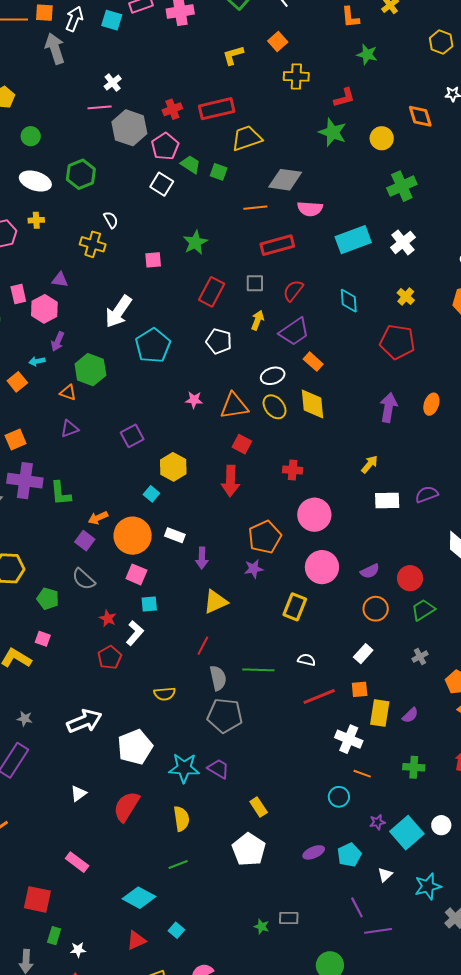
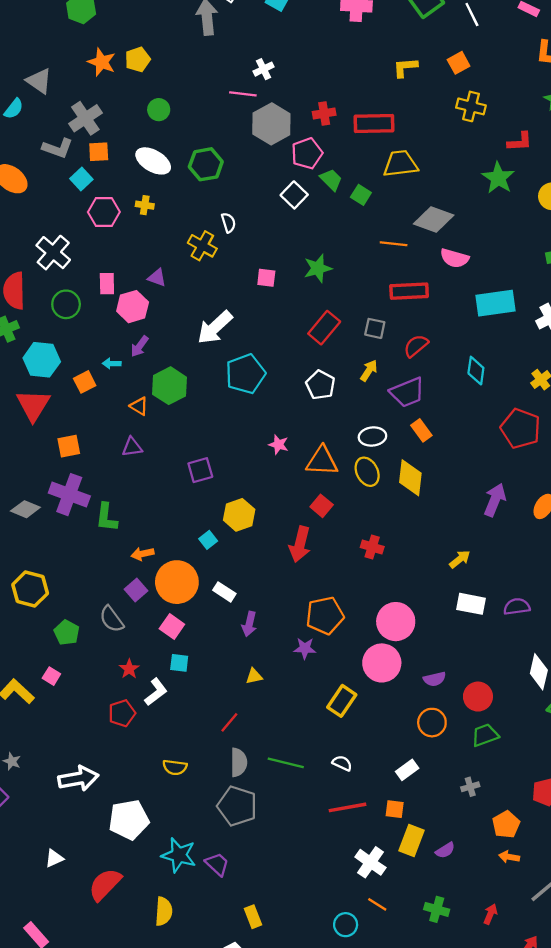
pink circle: (314, 515) -> (396, 622), moved
purple square: (85, 541) -> (136, 590), moved
yellow triangle: (215, 602) -> (254, 676), size x0.6

